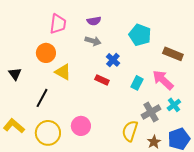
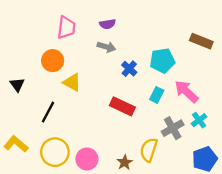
cyan pentagon: (140, 35) -> (162, 61), moved, turned -30
brown rectangle: (173, 54) -> (201, 41), moved
red rectangle: (102, 80) -> (122, 106), moved, size x1.5
pink circle: (81, 126) -> (87, 159), moved
brown star: (154, 142) -> (125, 162), moved

